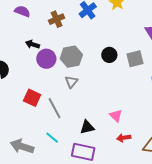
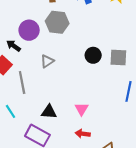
black arrow: (32, 44) -> (13, 46), moved
black circle: (109, 55) -> (93, 55), moved
gray hexagon: (71, 57) -> (57, 22), moved

